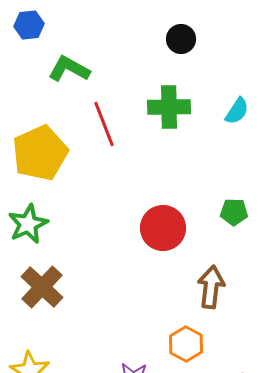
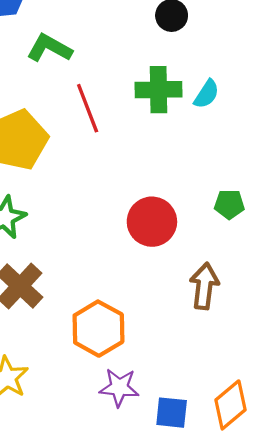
cyan semicircle: (237, 111) -> (206, 94), moved
orange hexagon: (186, 344) -> (98, 329), moved, size x1.4

